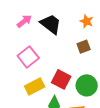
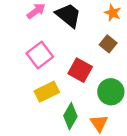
brown square: (84, 47) -> (108, 44), turned -32
red square: (61, 79) -> (80, 70), moved

